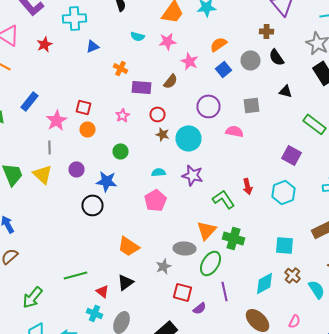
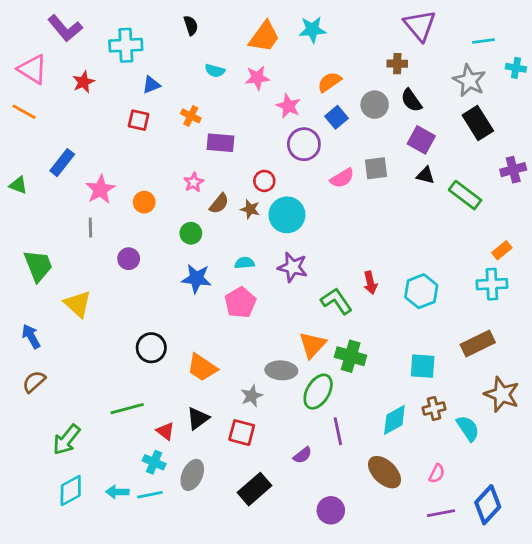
brown semicircle: (170, 81) -> (219, 204), moved
black triangle: (286, 91) -> (425, 175), moved
purple circle: (208, 106) -> (304, 144), moved
red square: (84, 107) -> (139, 120), moved
red circle: (158, 114) -> (264, 181), moved
pink semicircle: (234, 131) -> (342, 178), moved, turned 138
purple square: (292, 155) -> (421, 140), moved
yellow triangle: (42, 174) -> (78, 304), moved
blue star: (106, 181) -> (196, 278), moved
black circle: (92, 205) -> (151, 348), moved
brown cross: (292, 275) -> (434, 409), turned 35
red square: (182, 292) -> (242, 433), moved

